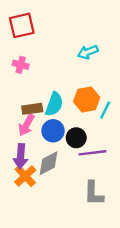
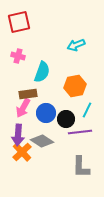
cyan semicircle: (54, 104) -> (42, 72), moved
cyan line: (105, 110) -> (87, 110), moved
gray diamond: (48, 163) -> (42, 141), turned 60

